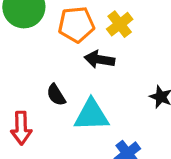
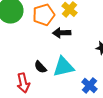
black semicircle: (56, 95) -> (40, 67), moved

